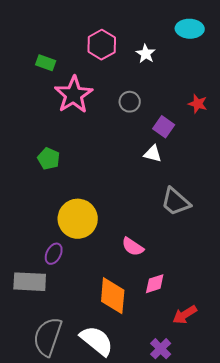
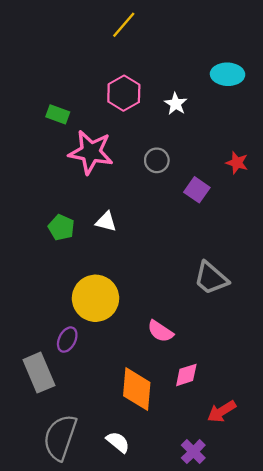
pink star: (74, 95) -> (91, 152), turned -30
white triangle: (153, 154) -> (106, 222), moved
gray rectangle: (30, 282) -> (39, 373), turned 64
white semicircle: (97, 341) -> (118, 442), size x0.6

